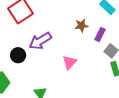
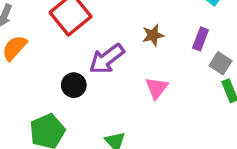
brown star: (81, 26) -> (153, 35), moved

